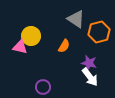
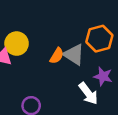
gray triangle: (76, 19) -> (74, 54), moved
purple star: (89, 63) -> (103, 76), moved

